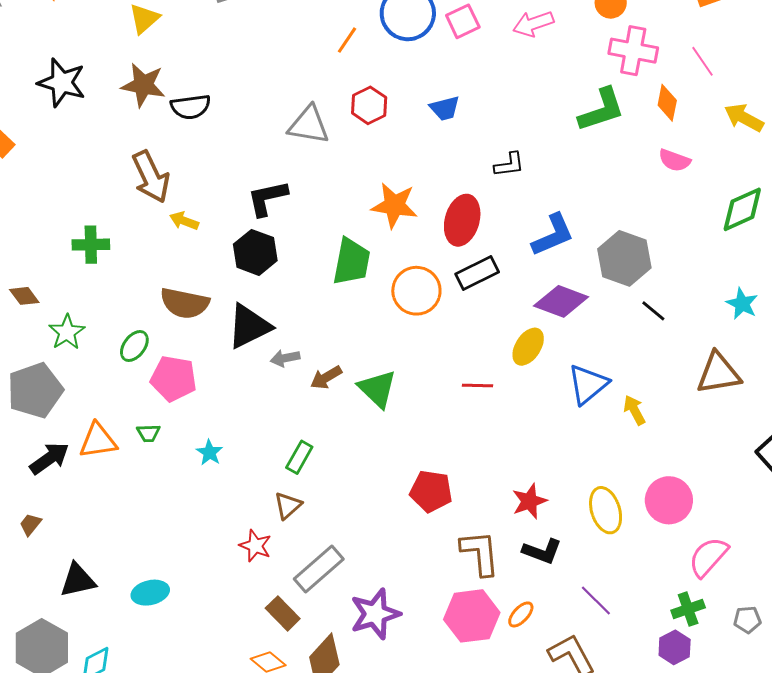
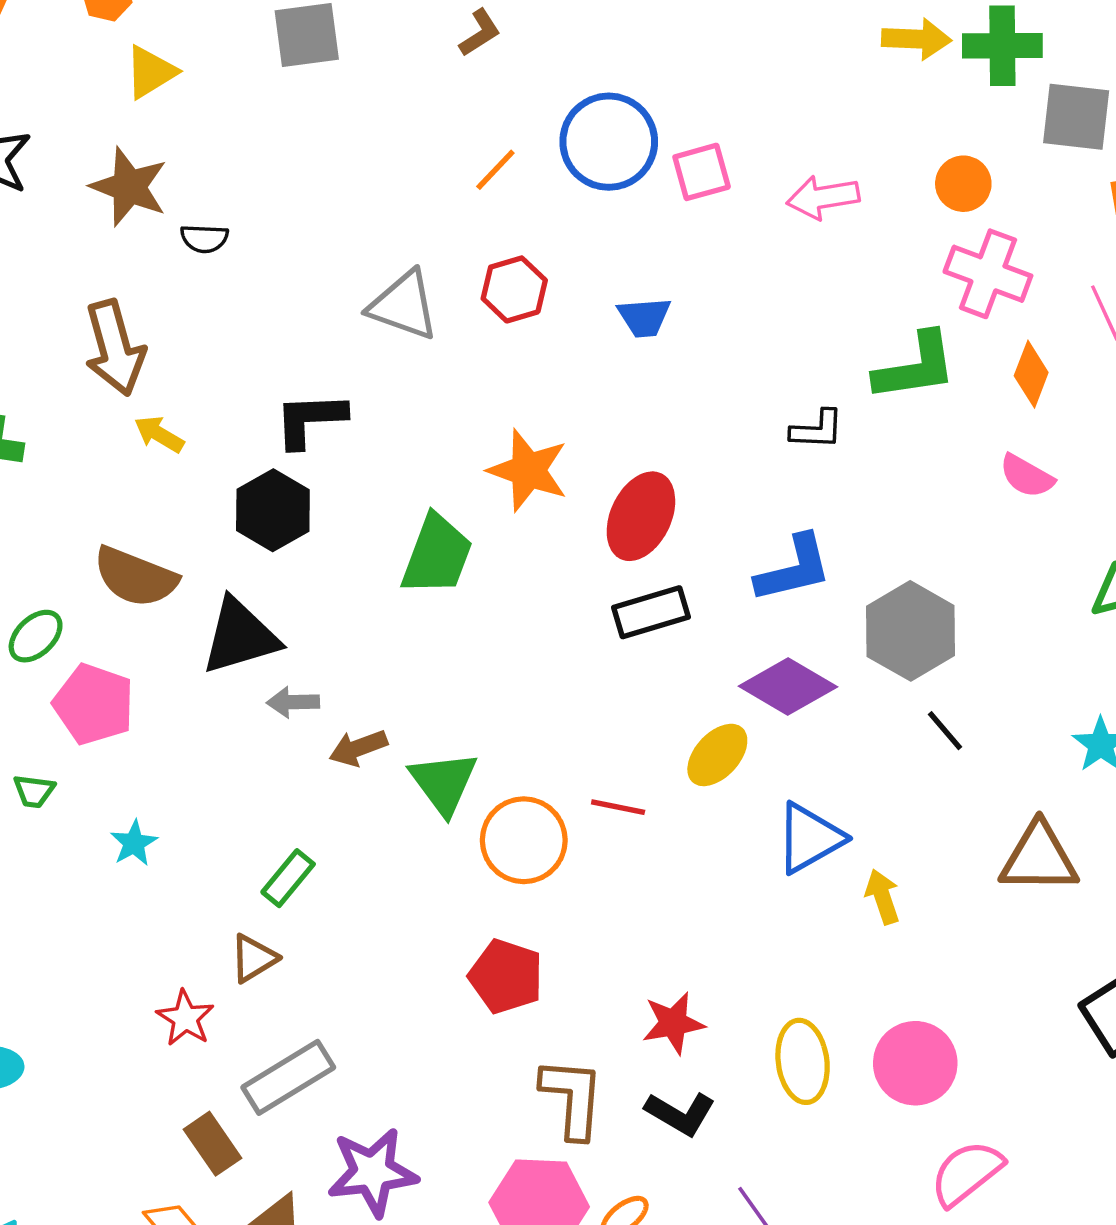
black semicircle: (191, 107) -> (204, 239), size x0.7
black L-shape: (509, 165) -> (817, 430), moved
orange circle: (416, 291) -> (524, 840), moved

